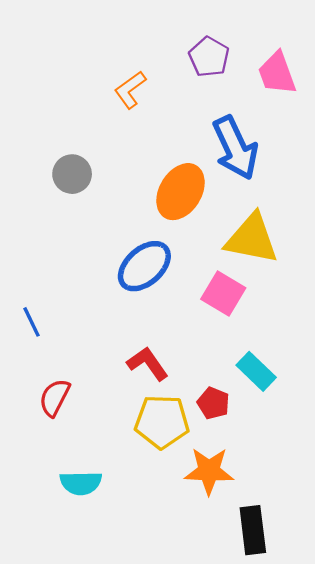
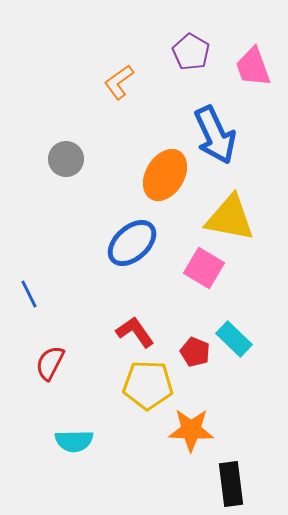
red pentagon: (213, 403) -> (195, 352), moved

